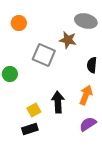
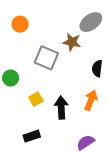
gray ellipse: (86, 21) -> (91, 22), turned -50
yellow square: (34, 110) -> (36, 99), moved
purple semicircle: (88, 124) -> (86, 142), moved

